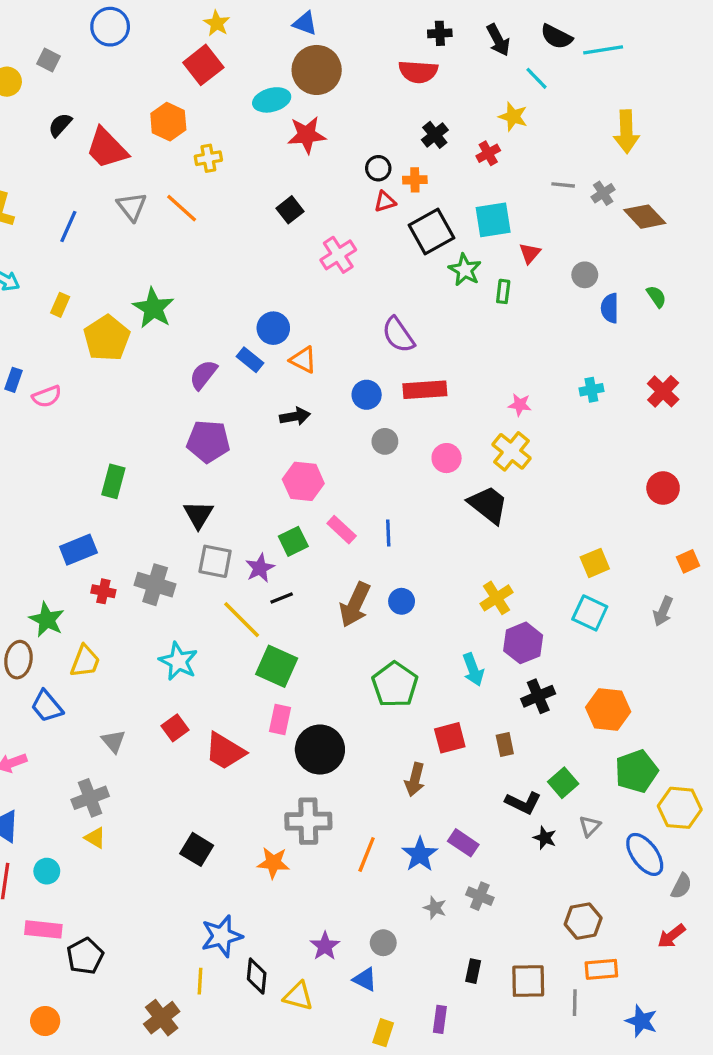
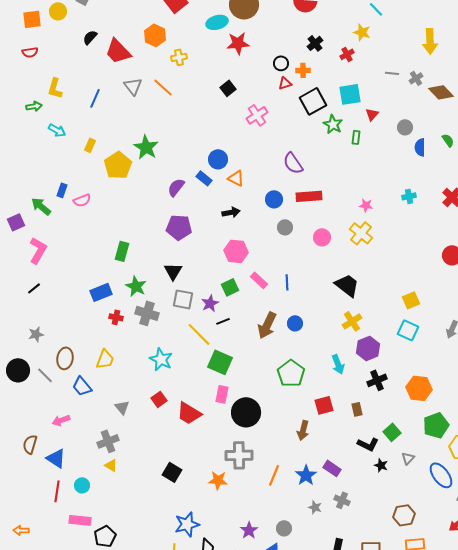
black trapezoid: (488, 505) -> (347, 285), moved
green star: (47, 620) -> (136, 286), moved

